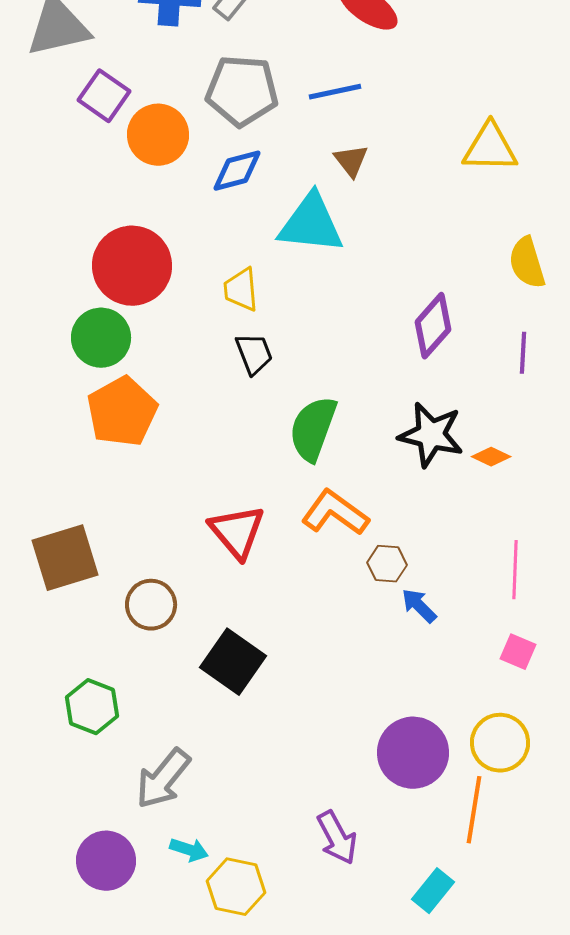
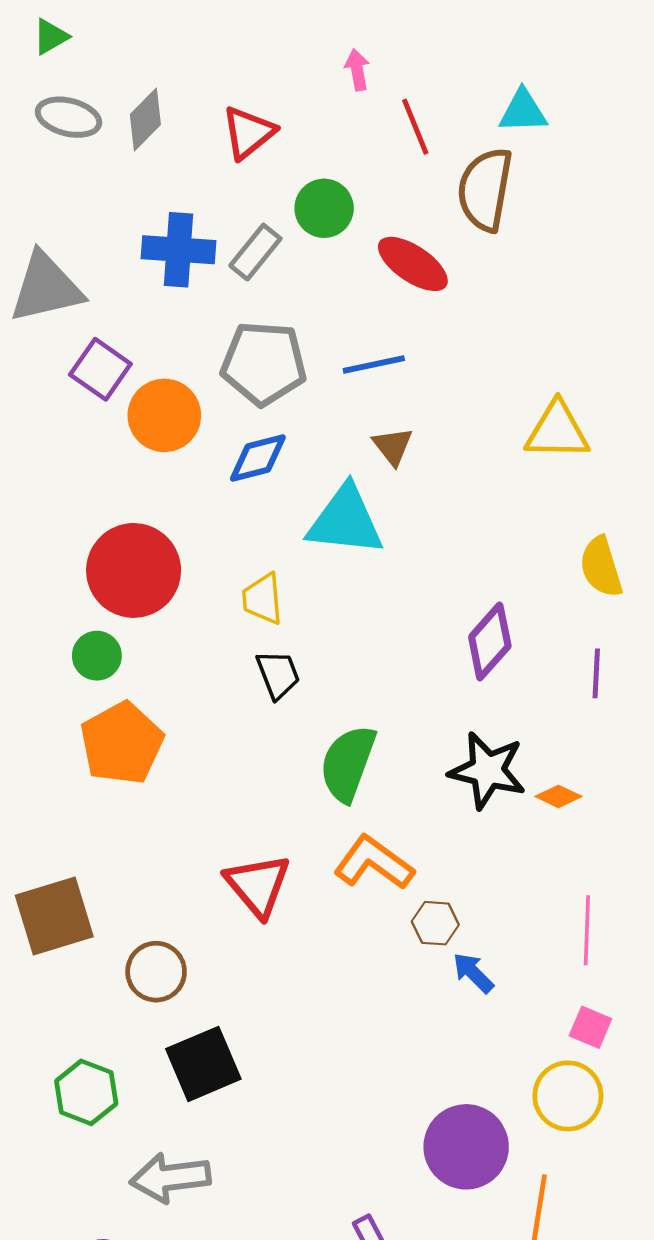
green circle: (101, 338) -> (97, 656), size x0.7
black square: (233, 662) -> (203, 1064), moved, turned 32
yellow circle: (500, 743) -> (568, 1096), moved
gray arrow: (163, 779) -> (170, 1178), turned 44

